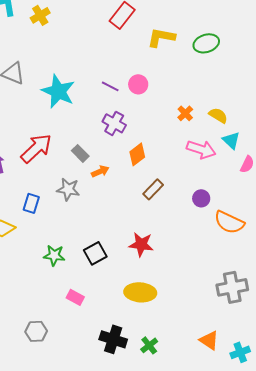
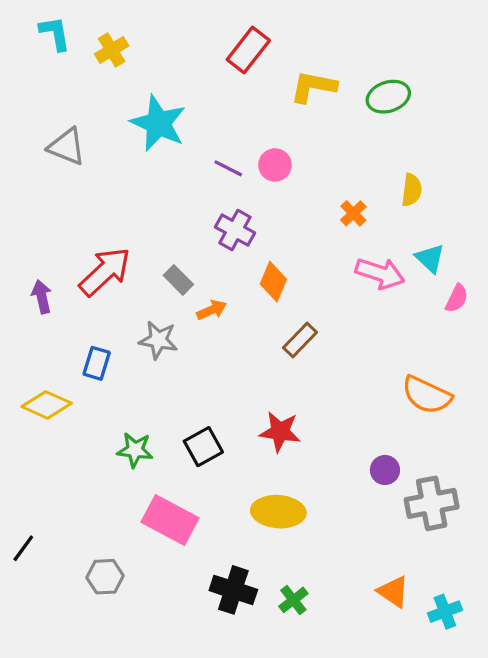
cyan star: (58, 91) -> (158, 123), moved
yellow semicircle: (218, 115) -> (412, 190), moved, turned 66
orange diamond: (137, 154) -> (273, 282), turned -30
purple circle: (201, 198) -> (385, 470), moved
pink rectangle: (75, 297) -> (170, 520), size x1.8

